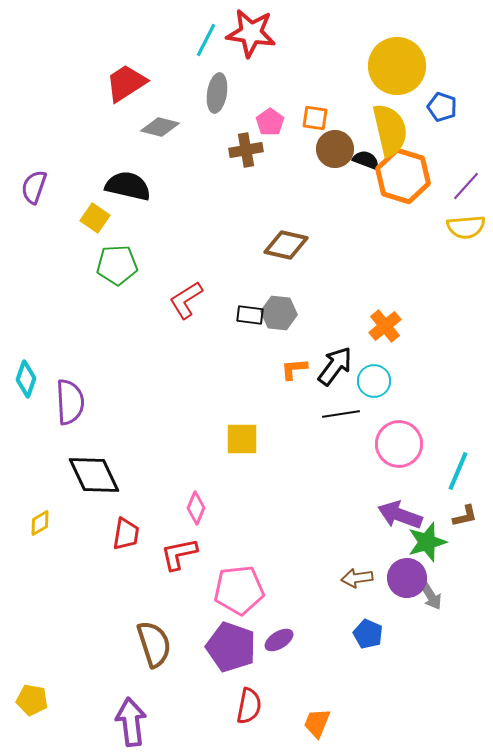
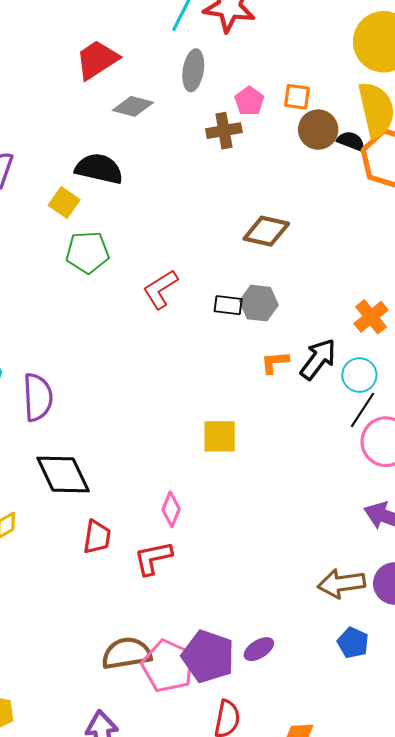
black line: (341, 414) -> (363, 410), moved, turned -48
brown arrow: (357, 578) -> (341, 583), size x1.4
pink pentagon: (239, 590) -> (168, 666), moved, turned 30
brown semicircle: (154, 644) -> (127, 653), turned -81

